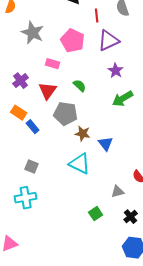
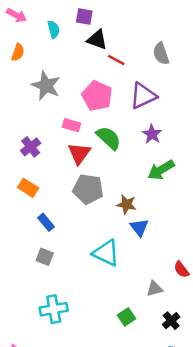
red line: (97, 16) -> (116, 60), moved, turned -56
green semicircle: (80, 86) -> (109, 138), moved, size x1.5
red triangle: (48, 91) -> (79, 153), moved
blue rectangle: (33, 127) -> (46, 222), moved
brown star: (83, 134) -> (126, 204), moved
cyan cross: (26, 198) -> (54, 309), moved

